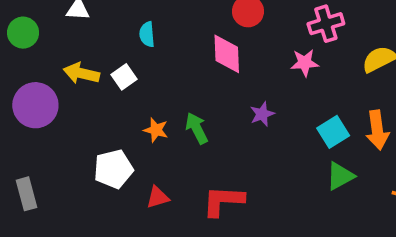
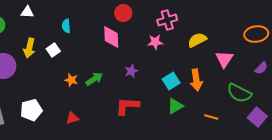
yellow arrow: (81, 73) -> (29, 48), turned -90
green arrow: (197, 128) -> (94, 79), turned 84
white pentagon: (113, 169) -> (31, 110), moved
red L-shape: (223, 201) -> (127, 106), moved

